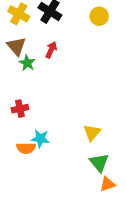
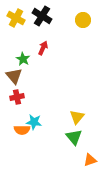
brown triangle: (16, 46) -> (14, 76), moved
green triangle: (99, 163) -> (74, 137), moved

